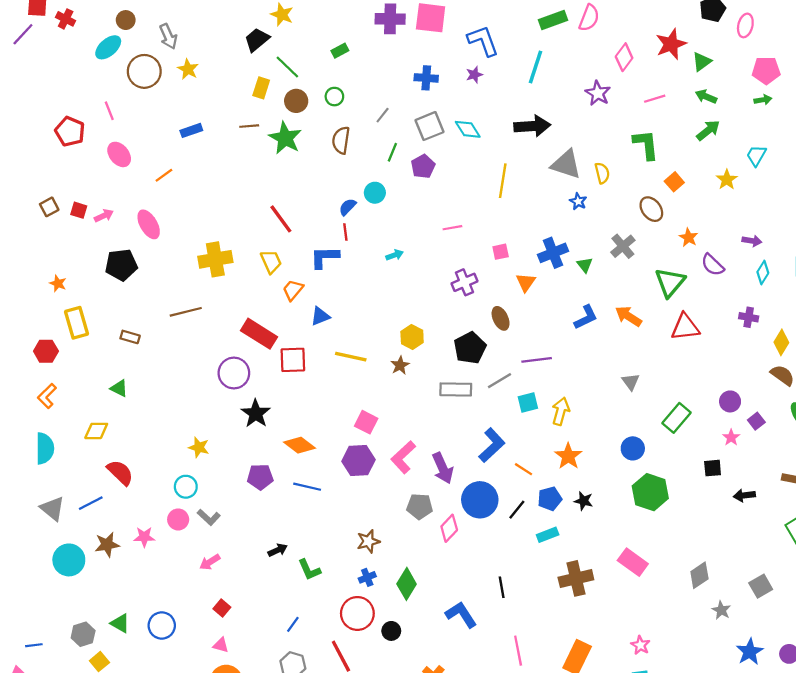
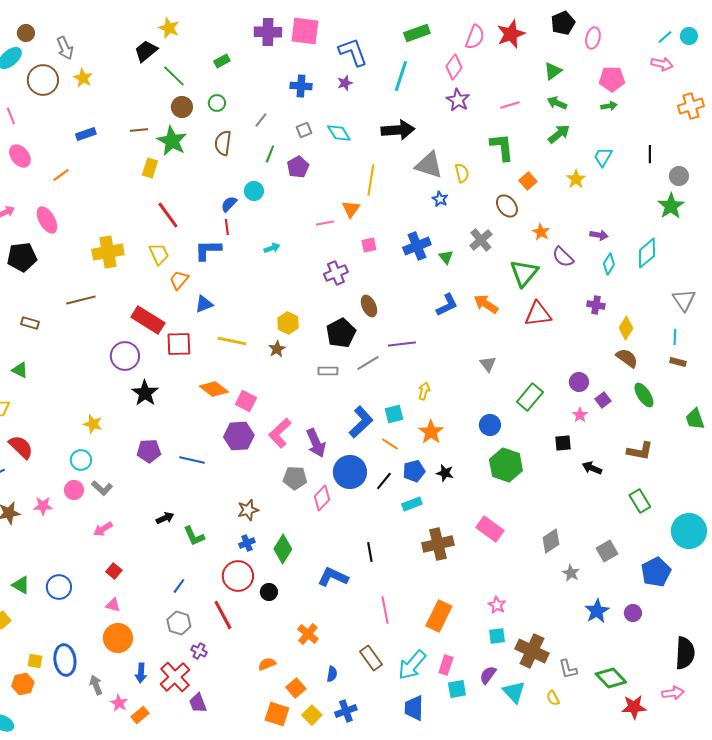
pink semicircle: (589, 18) -> (475, 37), moved
red star: (671, 44) -> (511, 34), moved
pink diamond: (624, 57) -> (454, 67), moved
yellow rectangle: (261, 88) -> (150, 168), moved
gray square: (430, 126) -> (304, 130), size x0.6
orange triangle: (526, 282) -> (351, 209), moved
gray rectangle: (456, 389) -> (328, 371), size x0.7
cyan square: (528, 403) -> (394, 414), moved
yellow arrow: (561, 411) -> (424, 391), size x0.7
orange diamond: (299, 445) -> (214, 389), moved
black arrow: (744, 495) -> (592, 468), turned 30
blue L-shape: (461, 615) -> (333, 577), turned -32

